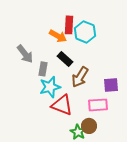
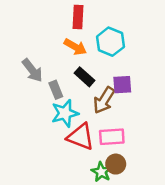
red rectangle: (69, 25) -> (78, 17), moved
gray rectangle: (43, 69) -> (56, 90), turned -32
purple square: (111, 85) -> (122, 85), moved
pink rectangle: (98, 105) -> (112, 137), moved

